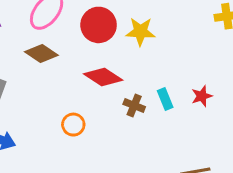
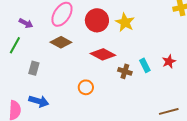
yellow star: (141, 32) -> (125, 22), turned 30

